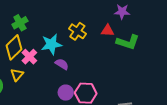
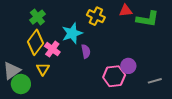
purple semicircle: (62, 64) -> (86, 51), turned 56
purple circle: (66, 93) -> (128, 66), moved

